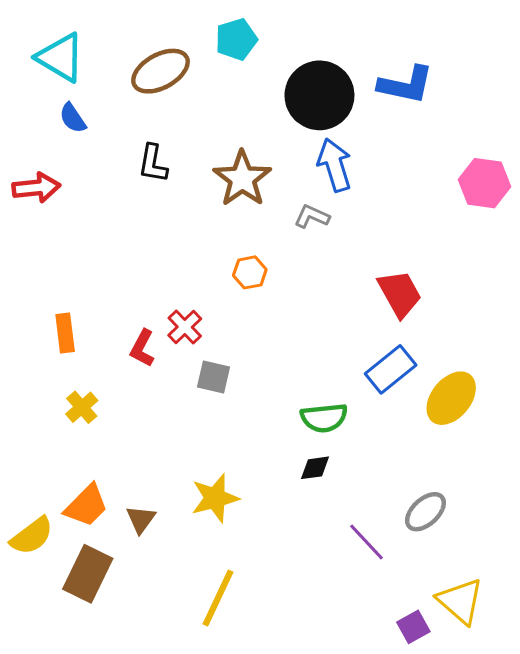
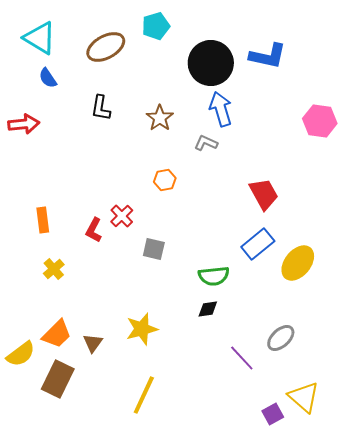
brown star: (242, 179) -> (160, 118), size x0.7
gray square: (213, 377) -> (154, 249), moved

